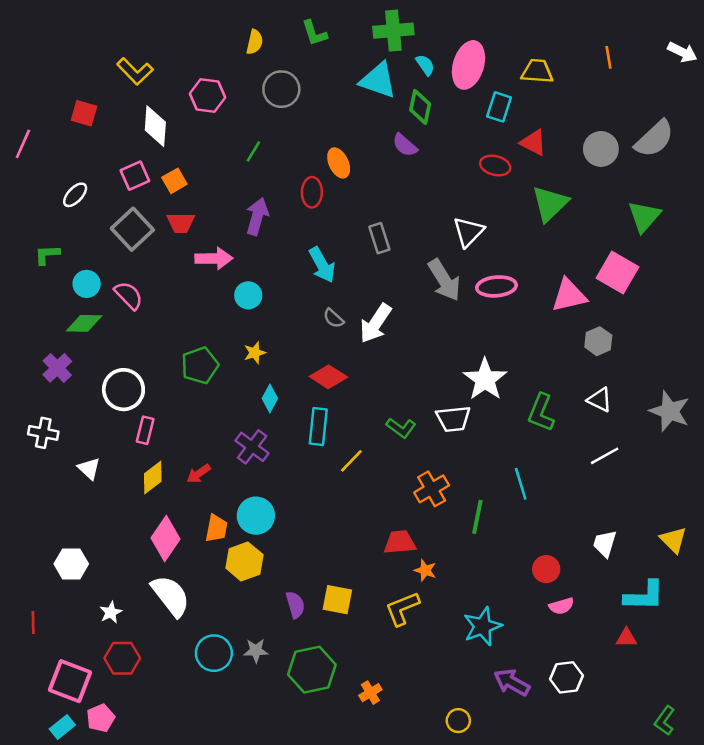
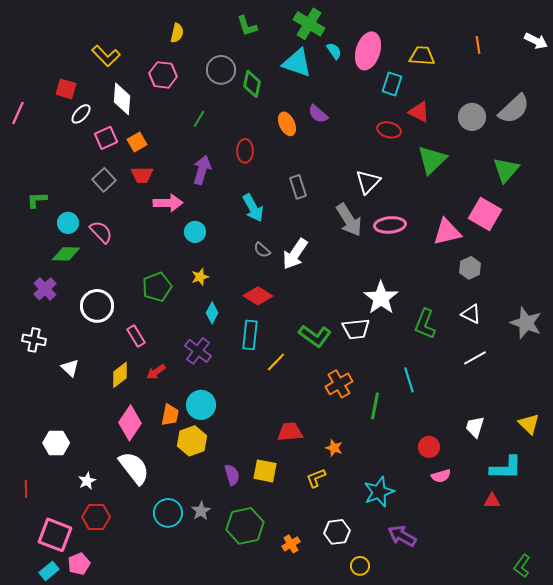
green cross: (393, 31) -> (309, 24), turned 36
yellow semicircle: (255, 42) -> (177, 33), moved
green diamond: (420, 107) -> (252, 84), moved
orange ellipse: (339, 163) -> (287, 124), moved
white ellipse: (75, 195) -> (81, 114), moved
gray square: (132, 229) -> (104, 180), size x0.7
green L-shape: (401, 428) -> (315, 336), size x1.4
pink rectangle: (145, 430) -> (136, 336), moved, turned -45
red trapezoid: (400, 542) -> (290, 432), moved
yellow L-shape: (402, 609) -> (316, 478), size x0.7
gray star: (256, 651) -> (201, 511), turned -30
white hexagon: (567, 677) -> (337, 532), moved

